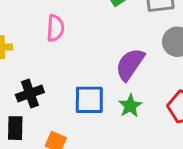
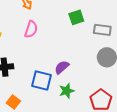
purple semicircle: (130, 64) -> (62, 67), moved, size x0.7

